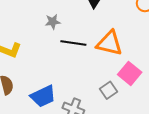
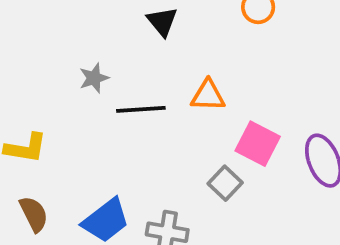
orange triangle: (109, 43) -> (208, 95), size x0.7

